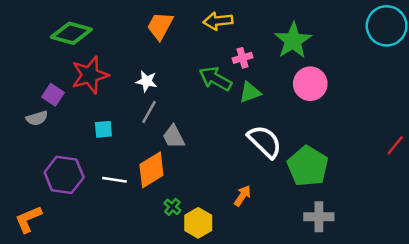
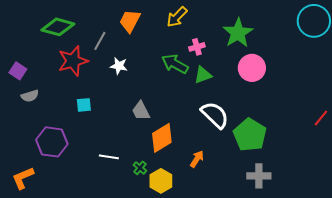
yellow arrow: (218, 21) -> (177, 17), turned -40
purple square: (53, 95) -> (18, 71), moved
gray line: (149, 112) -> (100, 41), moved
orange diamond: (151, 170) -> (162, 138), moved
white line: (114, 180) -> (109, 157), moved

